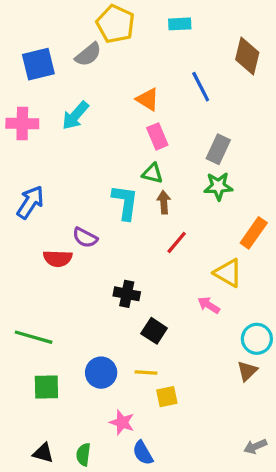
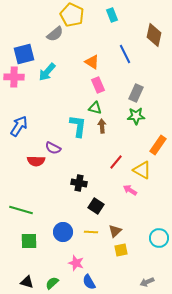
cyan rectangle: (180, 24) -> (112, 15), turned 72
blue square: (38, 64) -> (24, 54), moved
red line: (177, 242) -> (116, 162), moved
cyan circle: (257, 339) -> (159, 238), moved
brown triangle: (247, 371) -> (115, 231), moved
yellow square: (167, 397) -> (121, 250), moved
gray arrow: (255, 446) -> (147, 282), moved
green semicircle: (83, 454) -> (52, 283), turned 40

